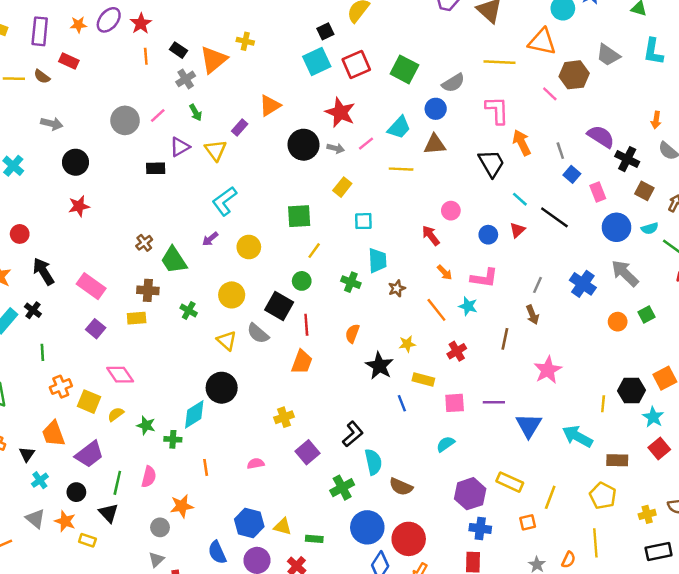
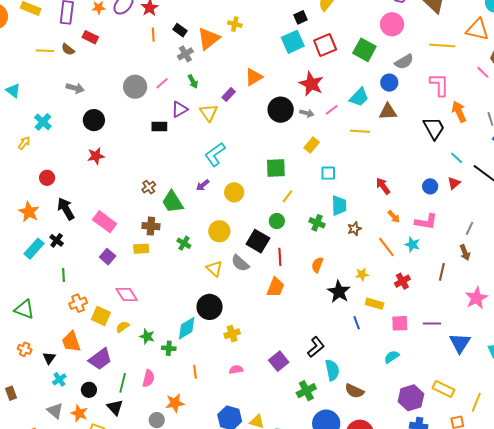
pink circle: (451, 211) -> (392, 24), moved, size x1.5
yellow cross: (284, 417) -> (232, 334), moved

